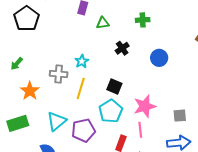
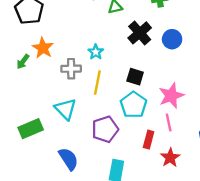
black cross: (122, 48) -> (140, 33), size x1.5
blue circle: (159, 58) -> (172, 39), moved
orange star: (30, 91) -> (43, 48), moved
cyan triangle: (57, 121) -> (66, 109), moved, turned -30

